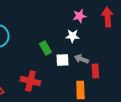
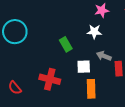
white square: (62, 60) -> (84, 67), moved
orange rectangle: (80, 90) -> (91, 89), moved

